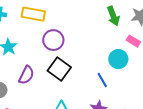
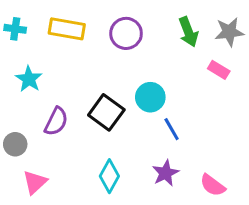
purple circle: (53, 40) -> (126, 33), moved
cyan circle: (118, 59) -> (150, 97), moved

